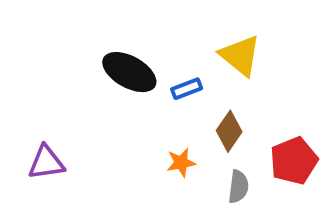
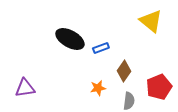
yellow triangle: (240, 55) -> (151, 21), moved

